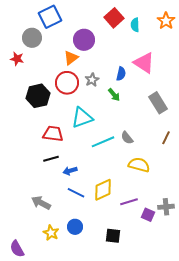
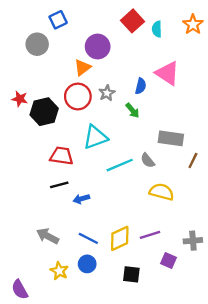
blue square: (50, 17) -> (58, 20), size x0.7
red star: (17, 59) -> (20, 99), moved
gray rectangle: (158, 103) -> (171, 138), moved, turned -50
yellow diamond: (103, 190) -> (120, 238), moved
blue line: (76, 193) -> (88, 238), moved
purple square: (148, 215) -> (169, 260), moved

